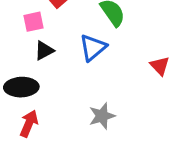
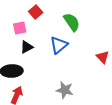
gray star: (102, 116) -> (65, 90), turned 30

